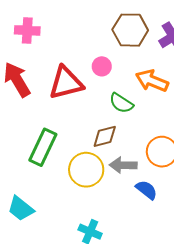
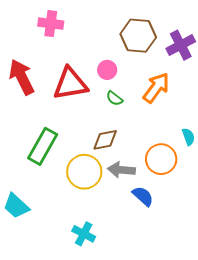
pink cross: (27, 30) -> (51, 24), moved
orange arrow: (152, 81) -> (156, 88), turned 100
green semicircle: (121, 103) -> (115, 98), moved, size x0.7

